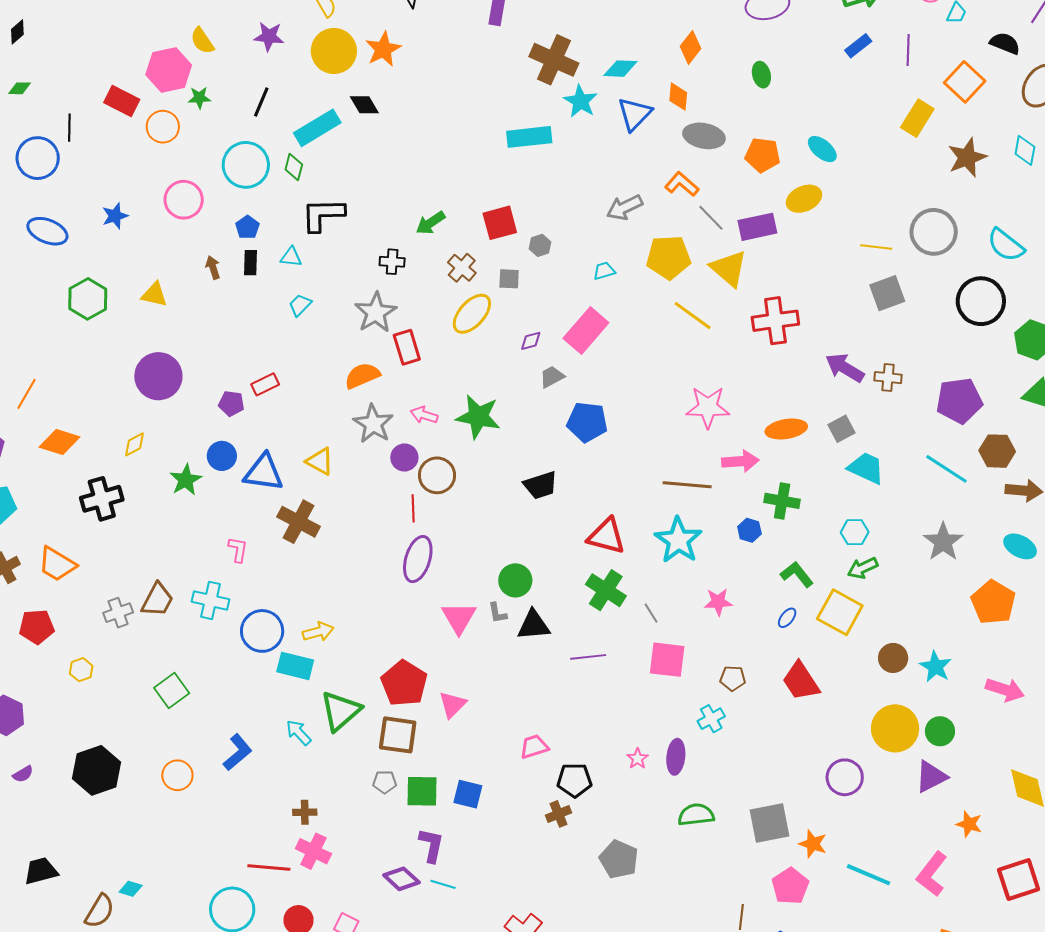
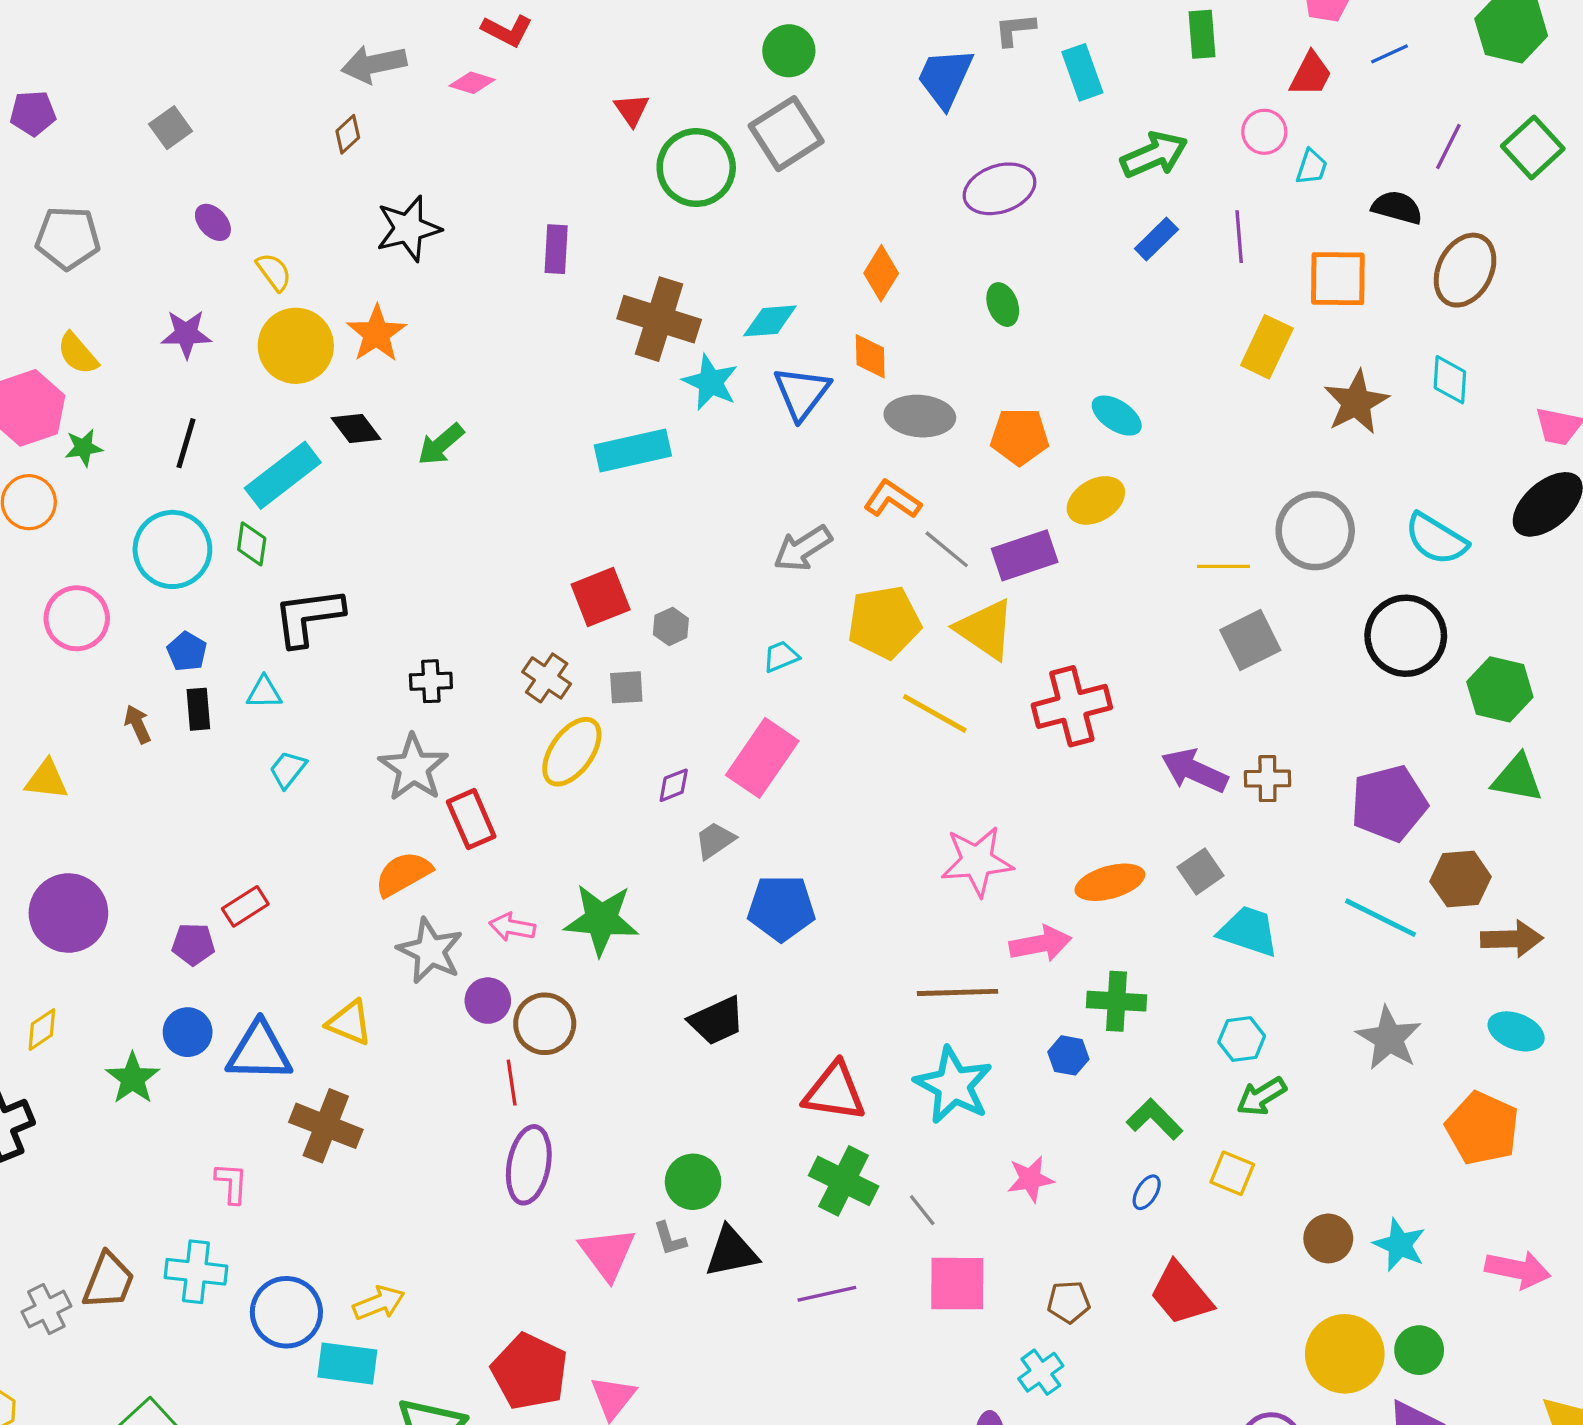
orange square: (965, 82) -> (1338, 279), turned -36
green arrow: (431, 223) -> (441, 444), moved
yellow square: (840, 612) -> (1232, 1173), size x0.6

